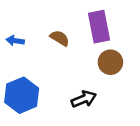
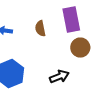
brown semicircle: (60, 38) -> (40, 29), turned -133

